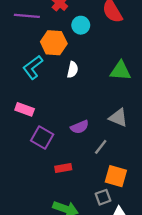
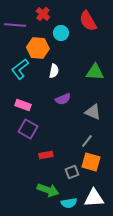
pink rectangle: (25, 109) -> (23, 105), moved
purple semicircle: (80, 127) -> (63, 99), moved
gray line: (101, 147) -> (87, 141), moved
gray square: (103, 197) -> (72, 172), moved

